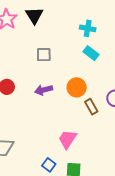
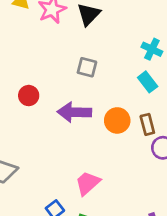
purple arrow: (44, 90) -> (74, 112), size x1.4
brown rectangle: (91, 107) -> (147, 124), moved

